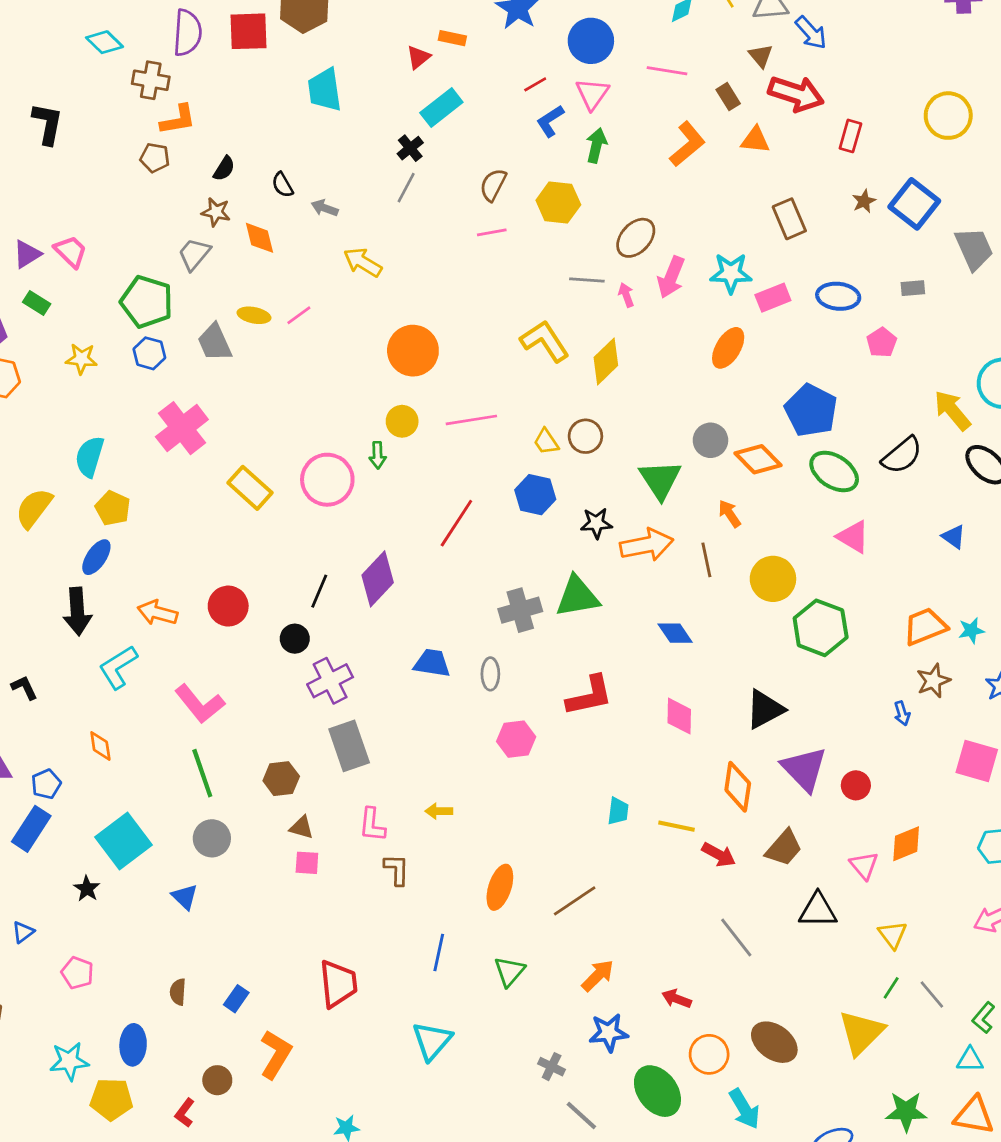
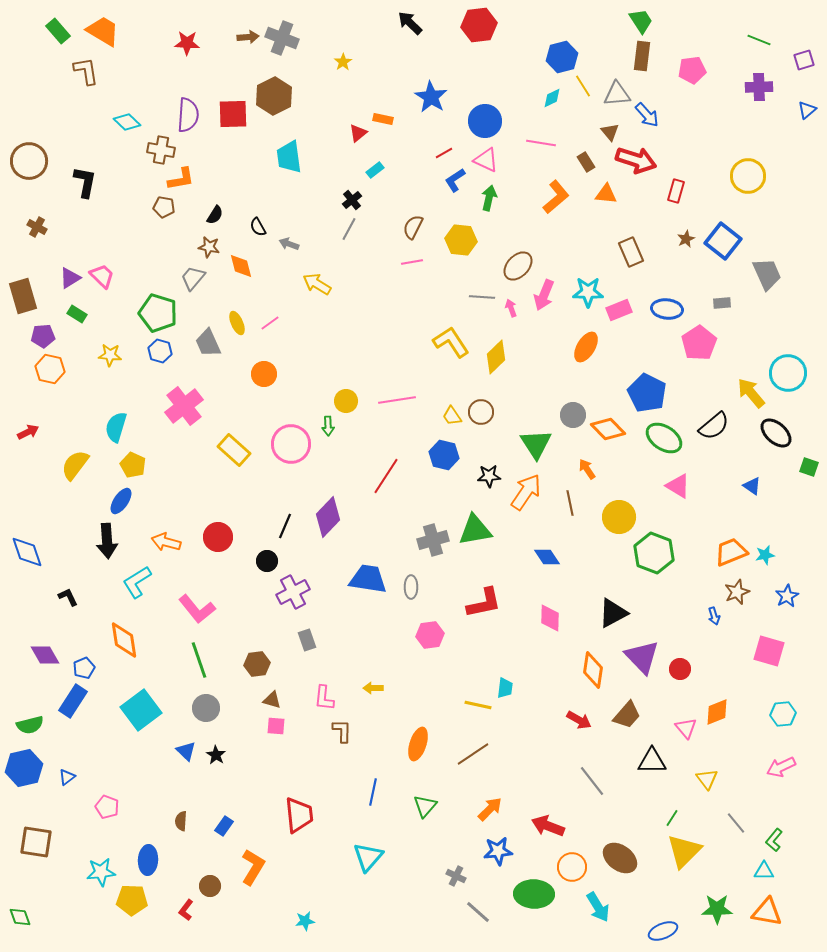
pink triangle: (592, 94) -> (486, 160), turned -40
cyan rectangle: (441, 107) -> (375, 170), size x0.6
yellow ellipse: (254, 315) -> (237, 323), turned 55
pink pentagon: (882, 342) -> (699, 343), size x1.6
orange circle: (413, 351) -> (264, 374), moved, size x0.7
orange arrow: (647, 545) -> (526, 492), turned -45
blue trapezoid: (432, 663) -> (368, 579), size x1.4
orange diamond: (100, 746) -> (124, 640), size x1.6
gray rectangle: (349, 746) -> (307, 640), size x0.6
yellow line: (677, 826) -> (478, 705), moved
black star: (87, 889) -> (216, 755), moved
green line: (891, 988) -> (672, 818), moved
red arrow: (677, 999) -> (548, 826), size x1.5
green ellipse: (657, 1091) -> (534, 894), turned -51

